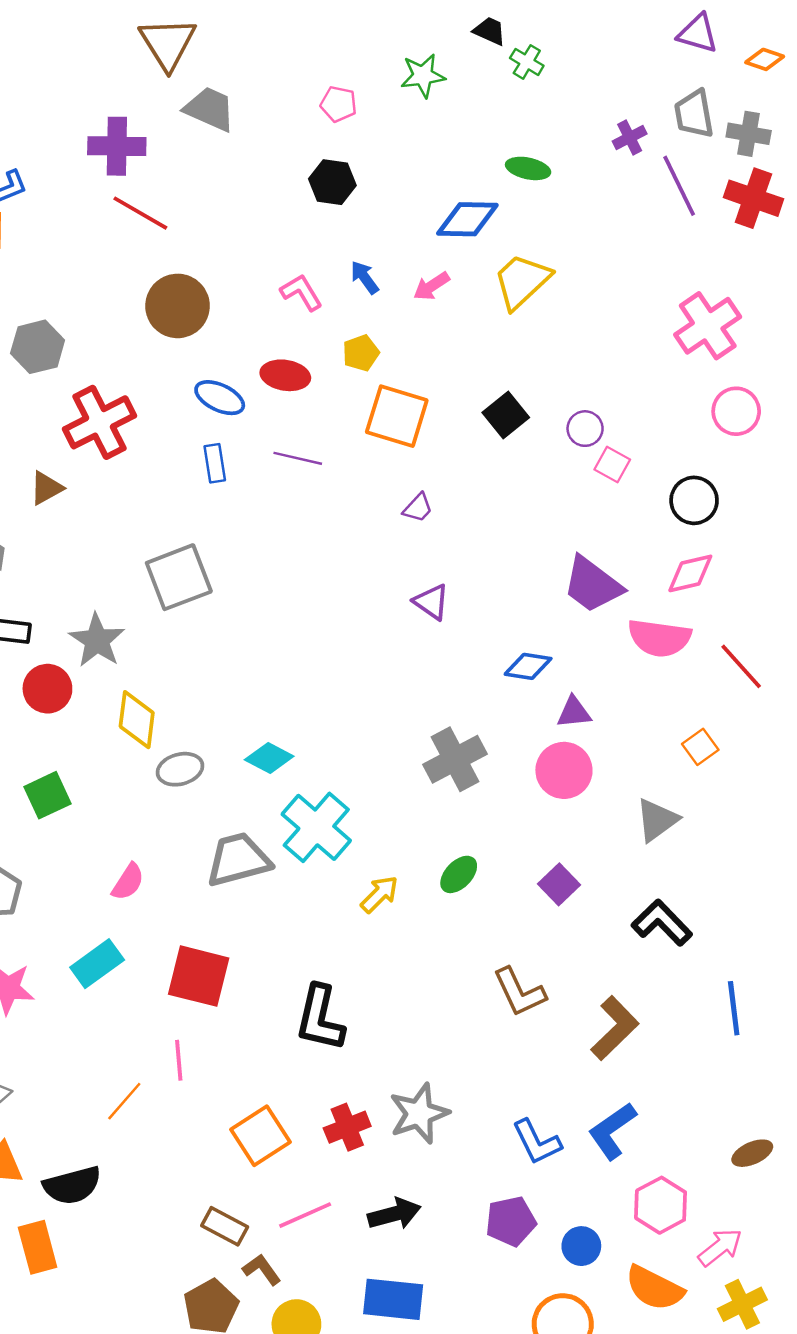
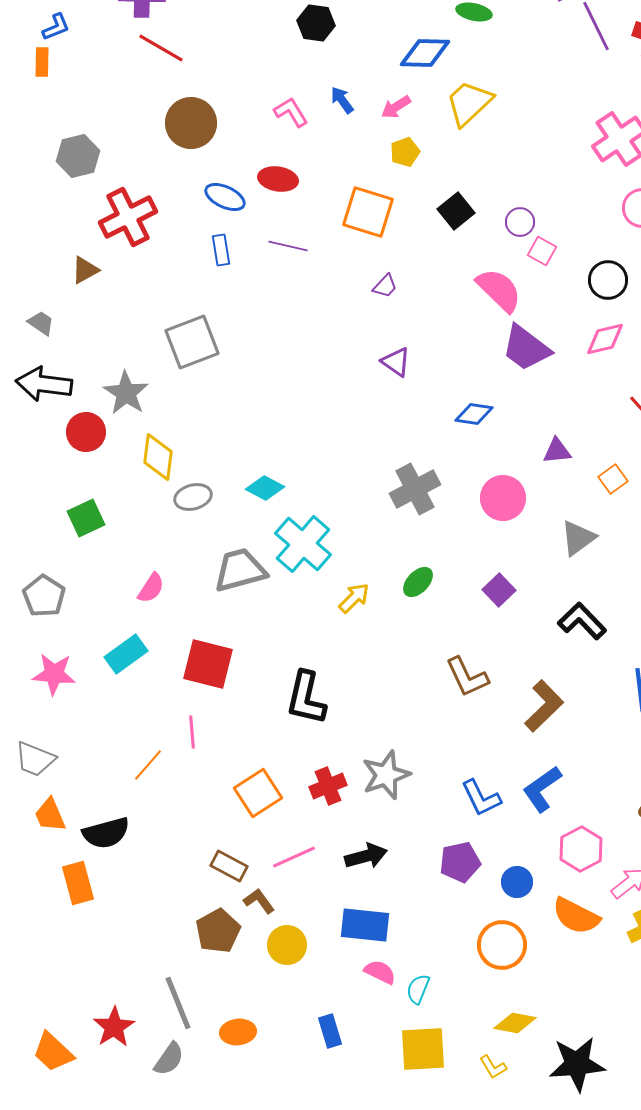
yellow pentagon: (361, 353) -> (405, 152), moved
pink semicircle: (659, 638) -> (499, 290), moved, turned -144
purple triangle: (574, 712) -> (557, 451), moved

